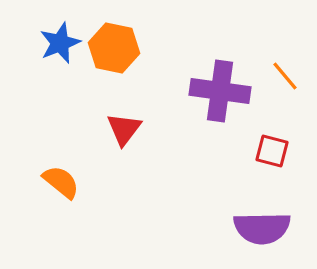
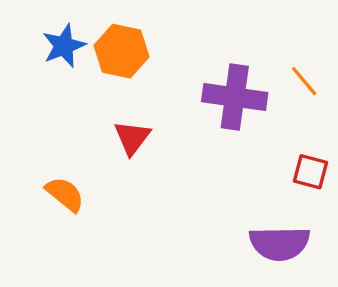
red square: (272, 151) -> (310, 172), moved

